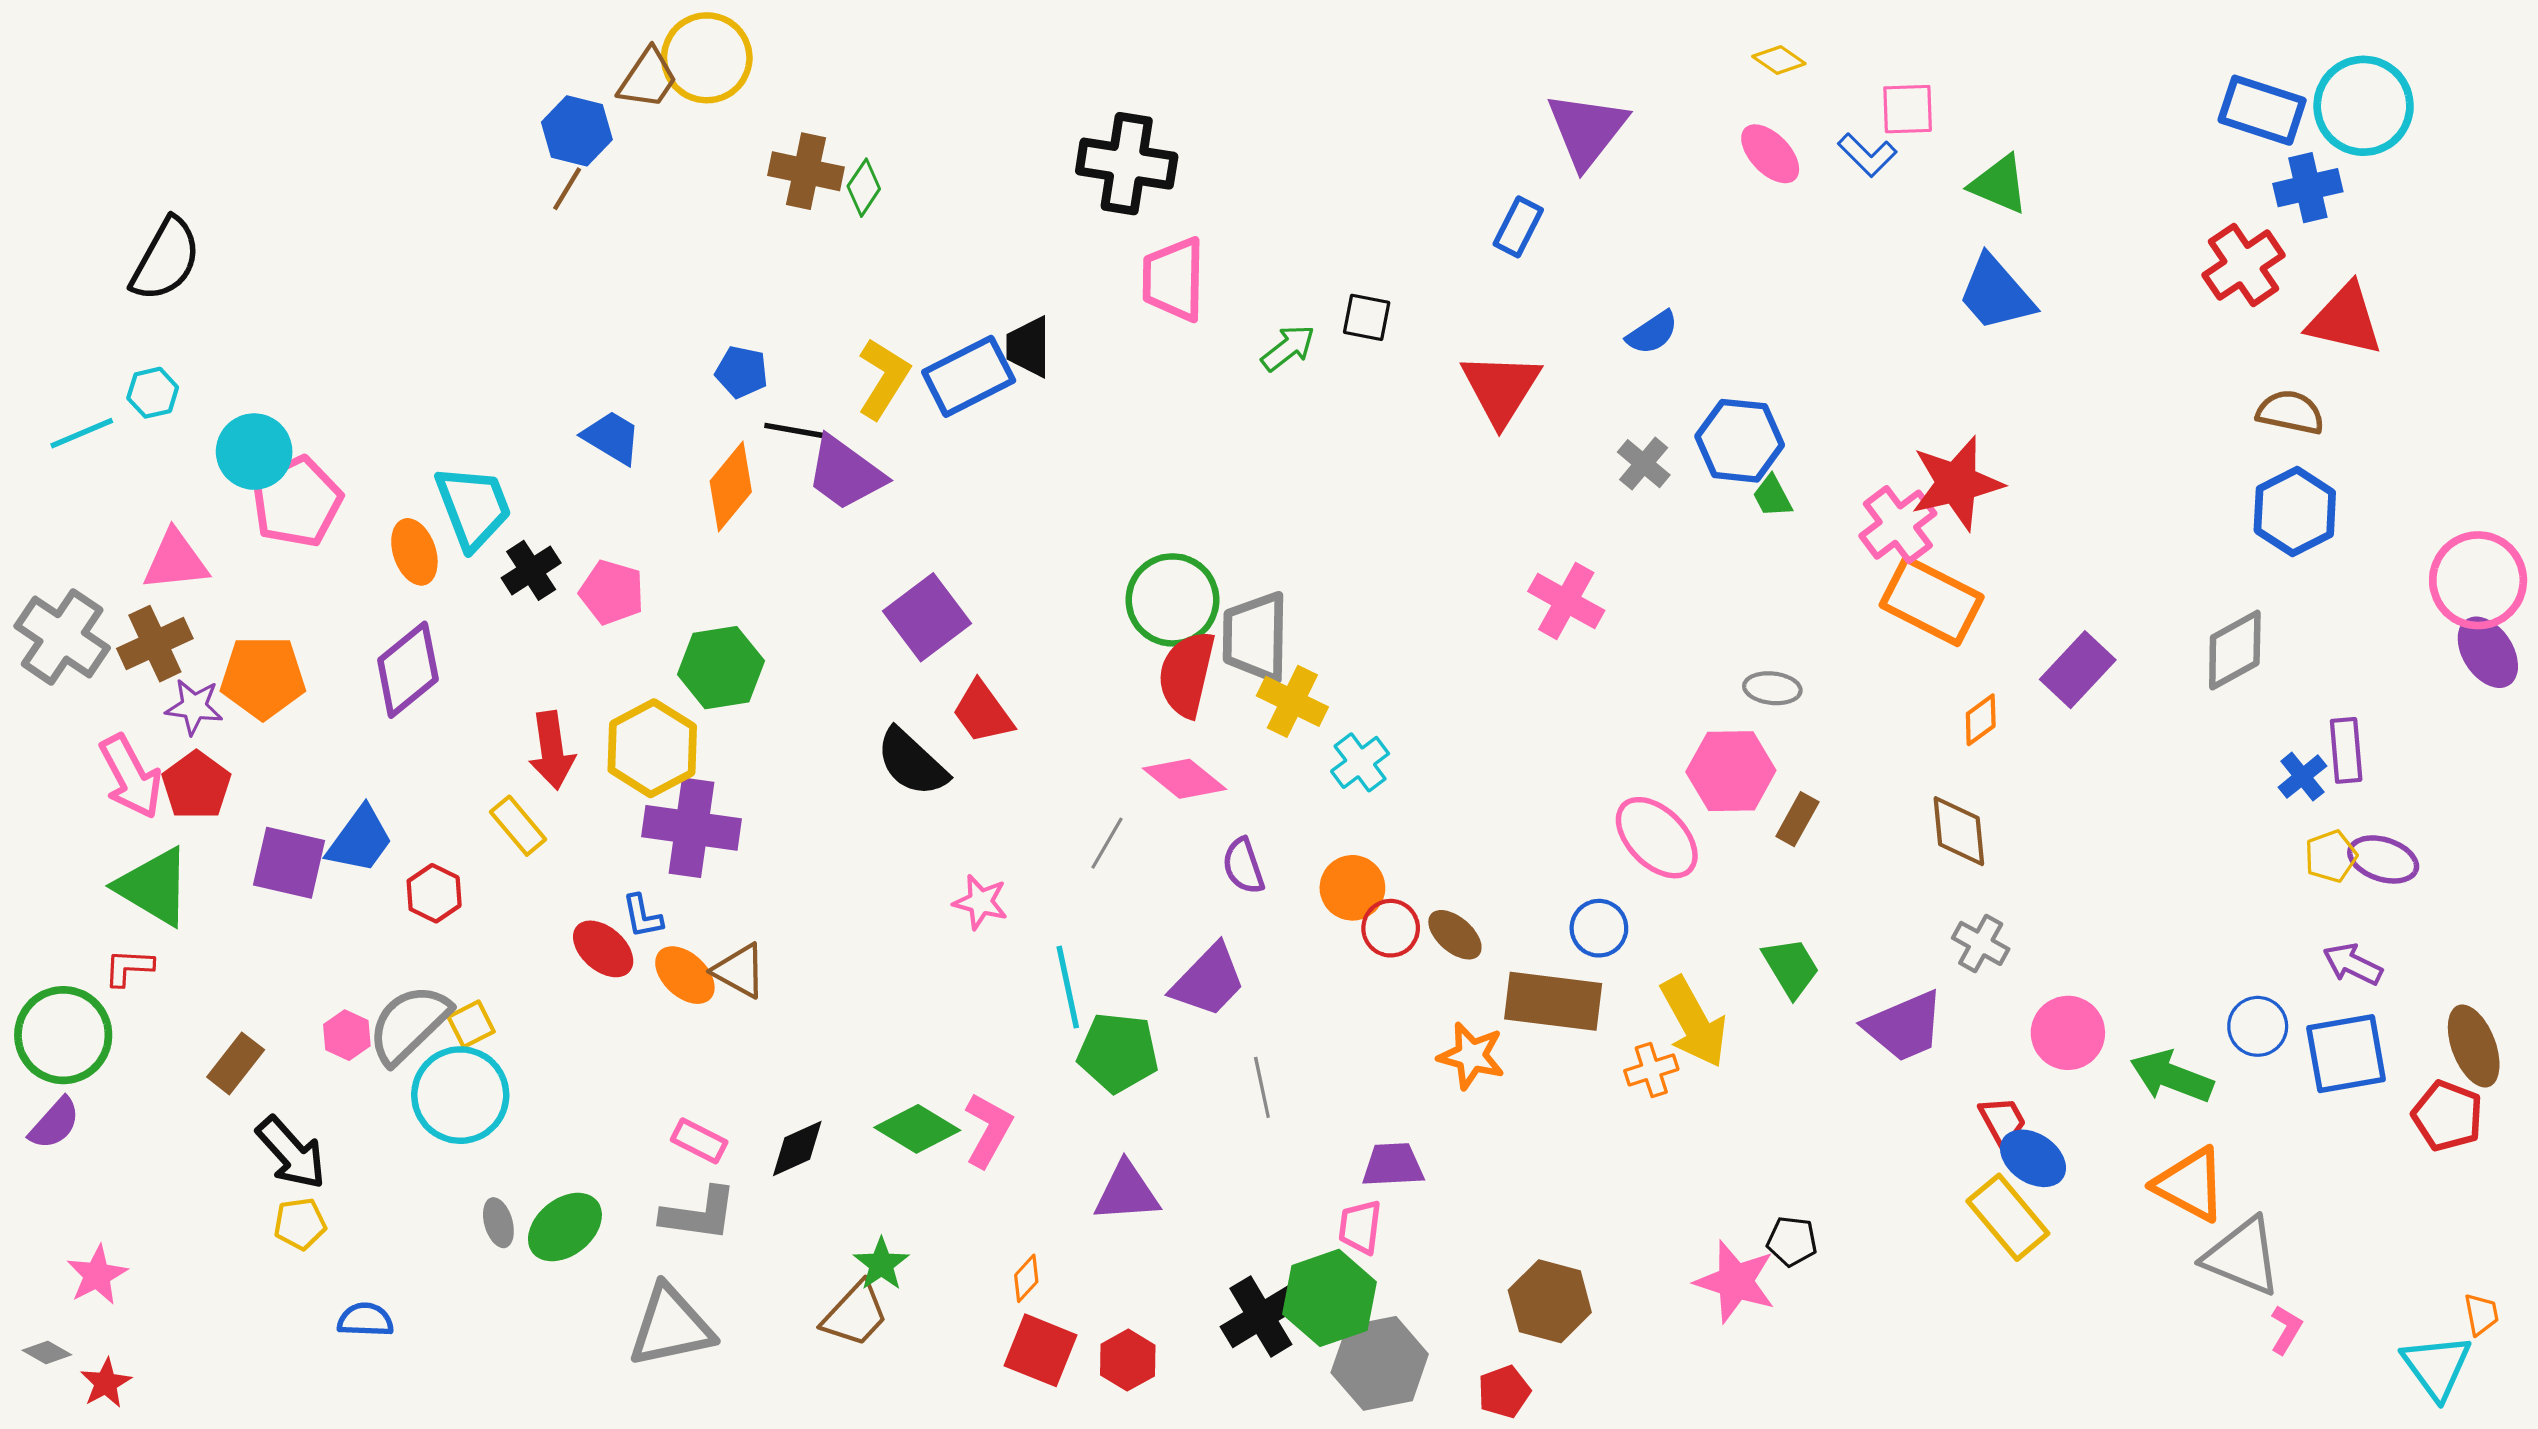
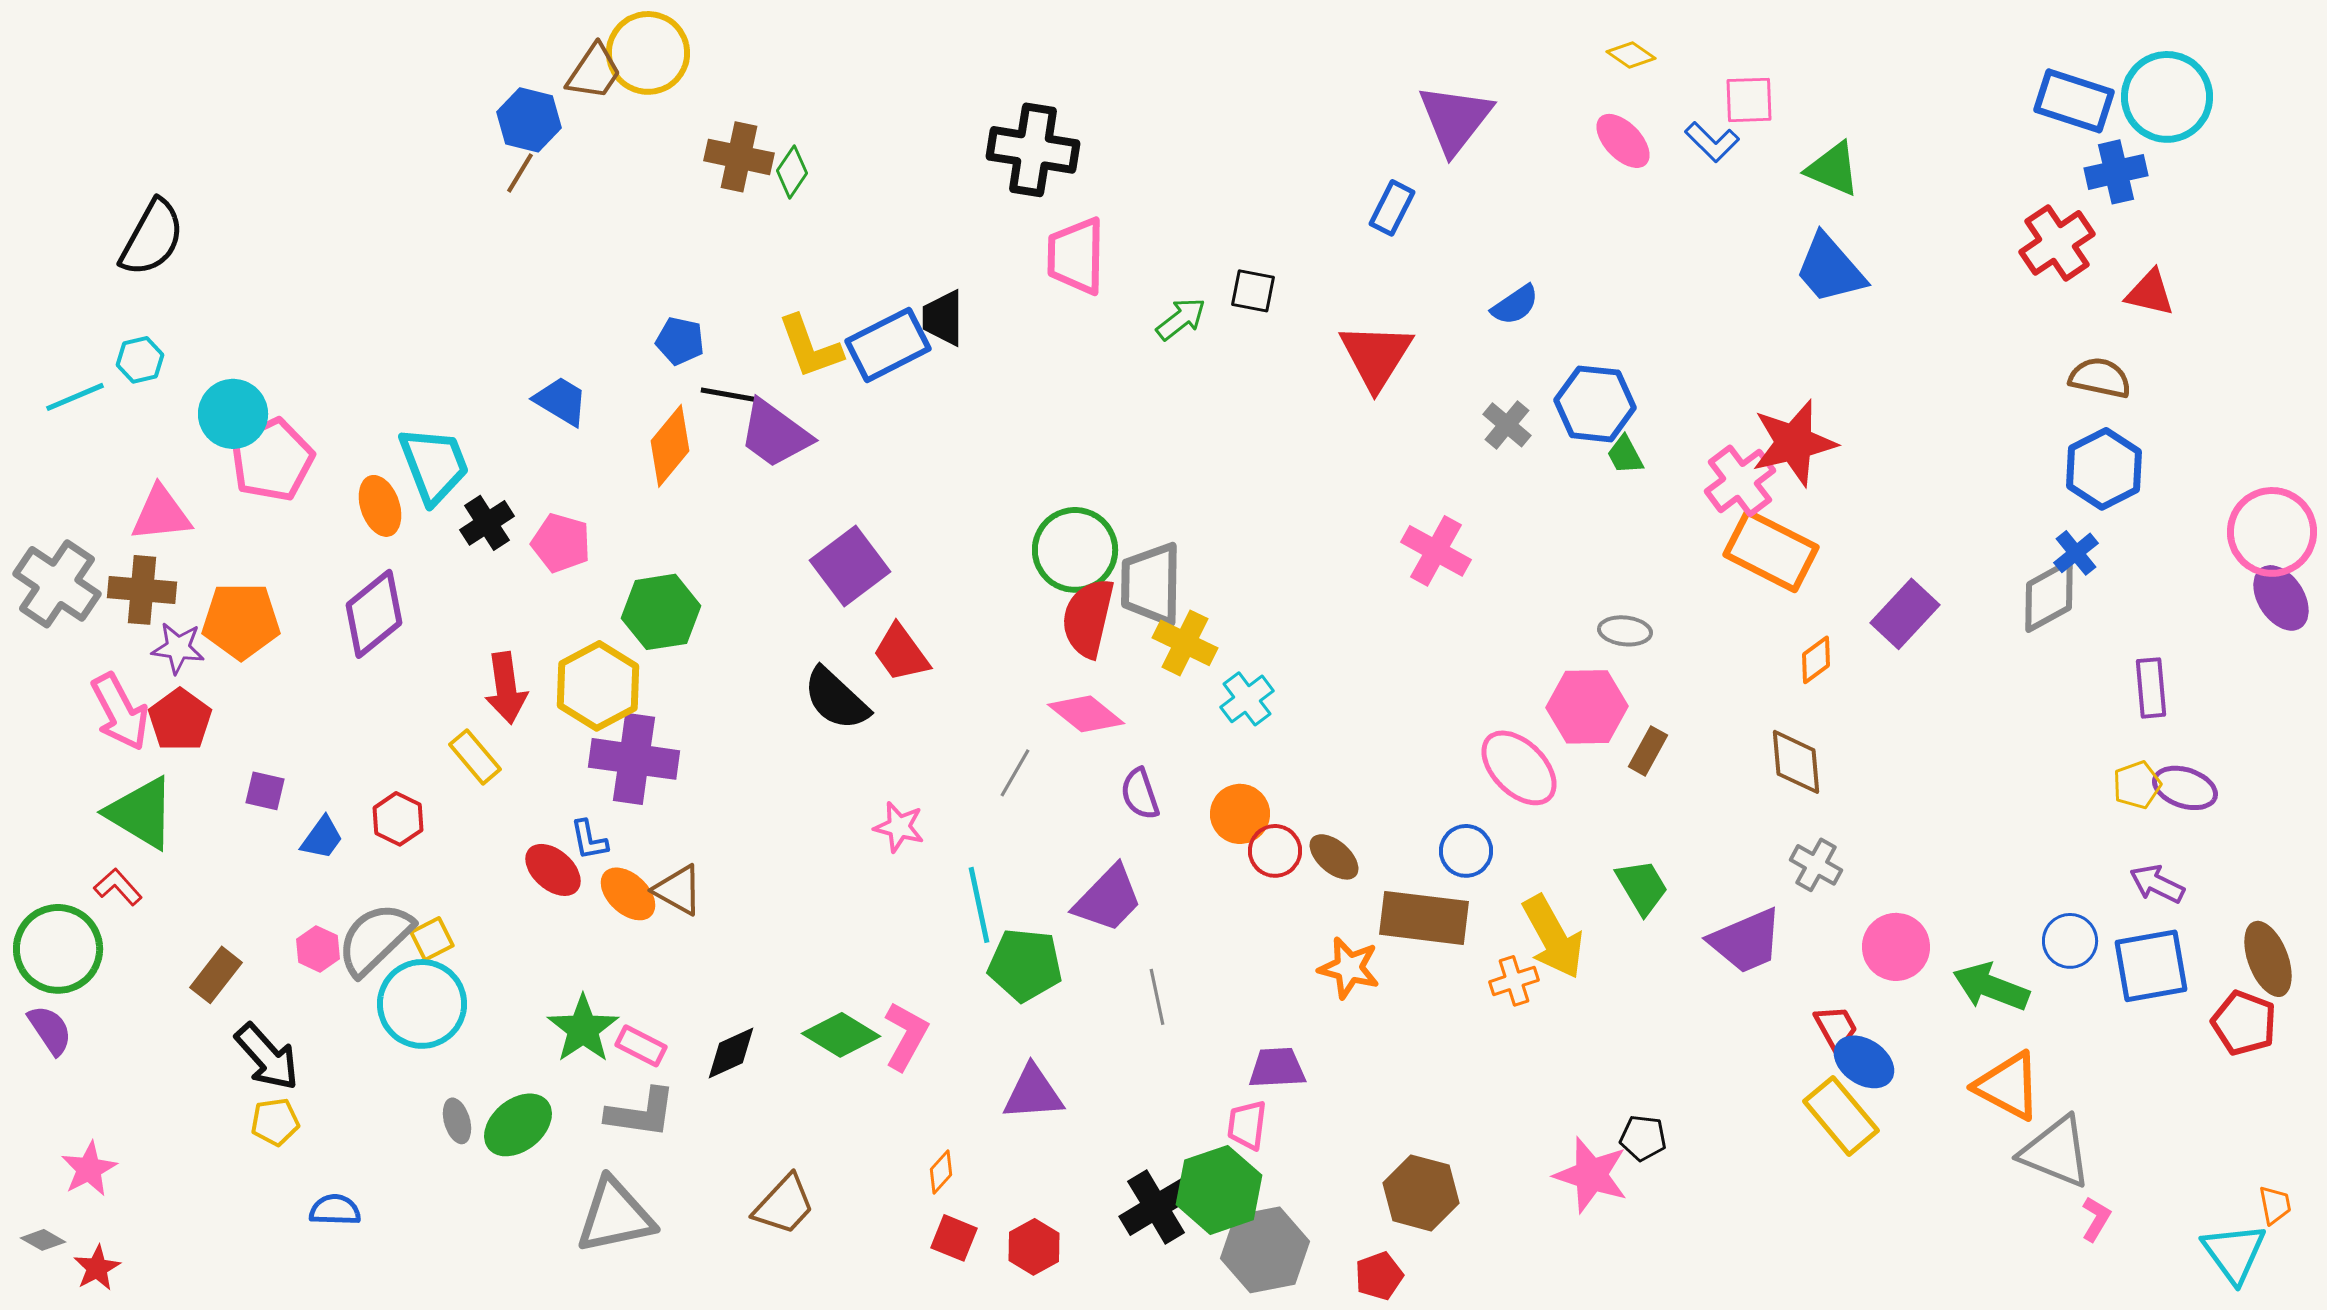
red triangle: (2345, 320) -> (2150, 293), size x0.7
yellow L-shape: (883, 378) -> (810, 347), turned 128
brown cross: (155, 644) -> (142, 590), turned 30
blue cross: (2302, 777) -> (2076, 553), moved
blue trapezoid: (360, 840) -> (322, 838), moved, size x0.7
purple square: (289, 863) -> (265, 791), size x0.6
red L-shape: (129, 967) -> (118, 887), turned 45
purple semicircle: (55, 1123) -> (50, 1030), turned -76
green star: (881, 1264) -> (583, 1029), moved, size x1.4
red square: (1040, 1350) -> (954, 1238), size x0.7

